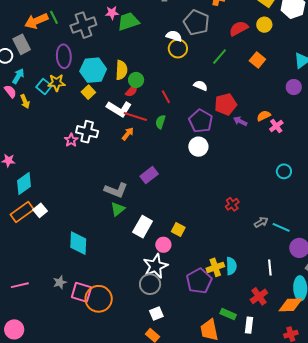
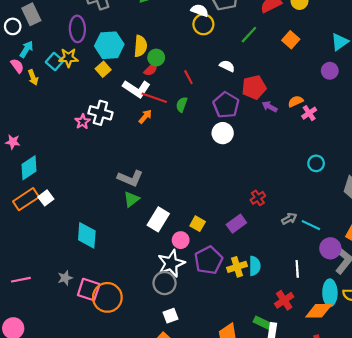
purple rectangle: (149, 175) -> (236, 224), moved
purple pentagon: (199, 281) -> (208, 260), moved
green rectangle: (228, 314) -> (262, 323), moved

